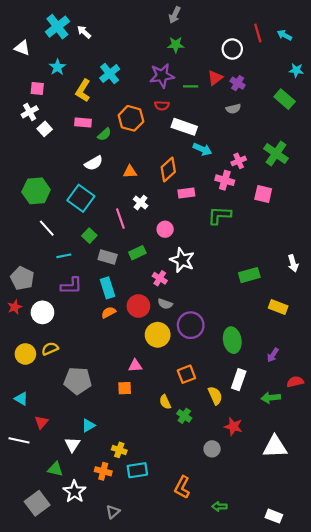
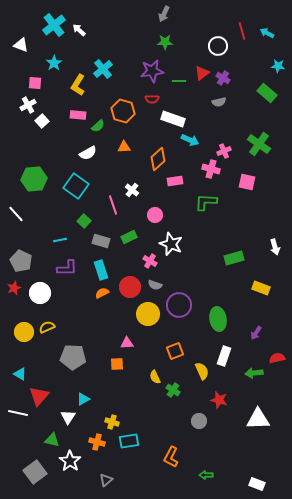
orange triangle: (130, 172) -> (124, 147), moved
white line: (47, 228) -> (16, 214), moved
red triangle: (41, 422) -> (39, 396), size x1.5

